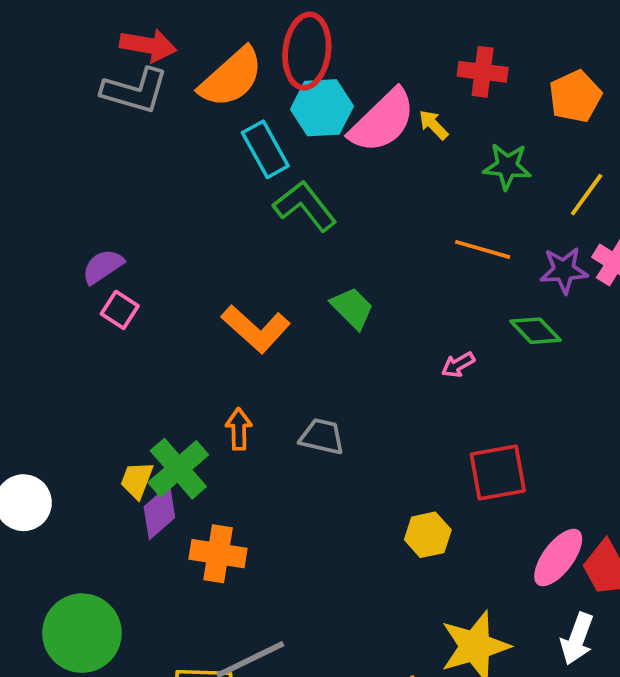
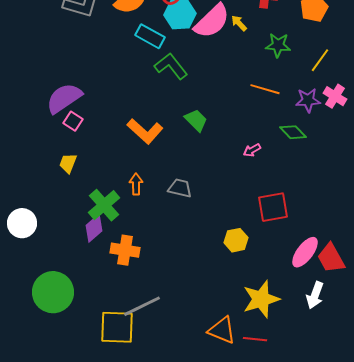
cyan rectangle: (265, 149) -> (150, 36), turned -32
purple semicircle: (103, 266) -> (64, 98), size x1.6
yellow trapezoid: (137, 480) -> (68, 163), moved

